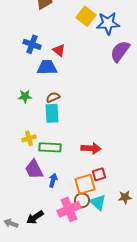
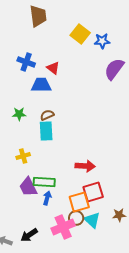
blue star: (108, 23) -> (102, 41), size x0.7
green rectangle: (50, 147) -> (44, 182), moved
red square: (99, 174) -> (93, 192), size x1.5

